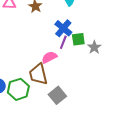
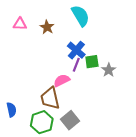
green hexagon: (18, 89) -> (42, 122), moved

